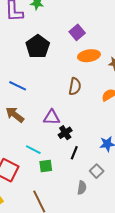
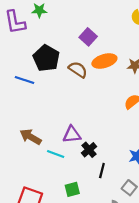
blue line: (18, 86) -> (24, 80), moved
brown semicircle: (75, 86) -> (78, 70), moved, turned -60
cyan line: (33, 150) -> (56, 154), moved

